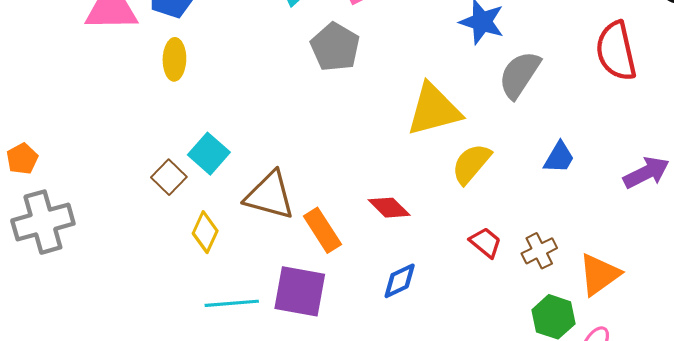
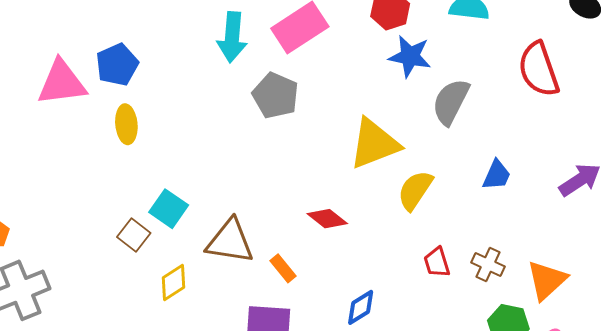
red diamond: (389, 208) -> (327, 219), moved
orange rectangle: (322, 230) -> (283, 268), size x0.7
yellow diamond: (205, 232) -> (173, 283), turned 39
red trapezoid: (486, 243) -> (437, 262), turned -140
brown cross: (539, 251) -> (488, 264), turned -32

